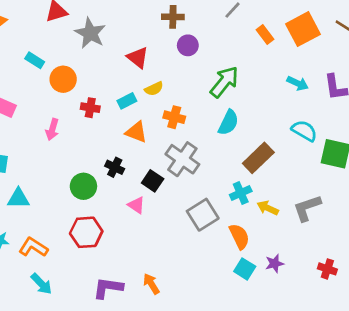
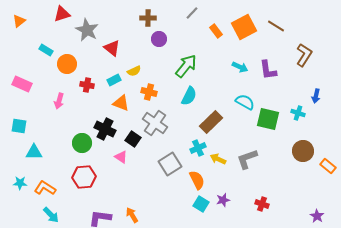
red triangle: (138, 58) -> (112, 48), moved
black cross: (115, 167) -> (105, 129), size x1.5

